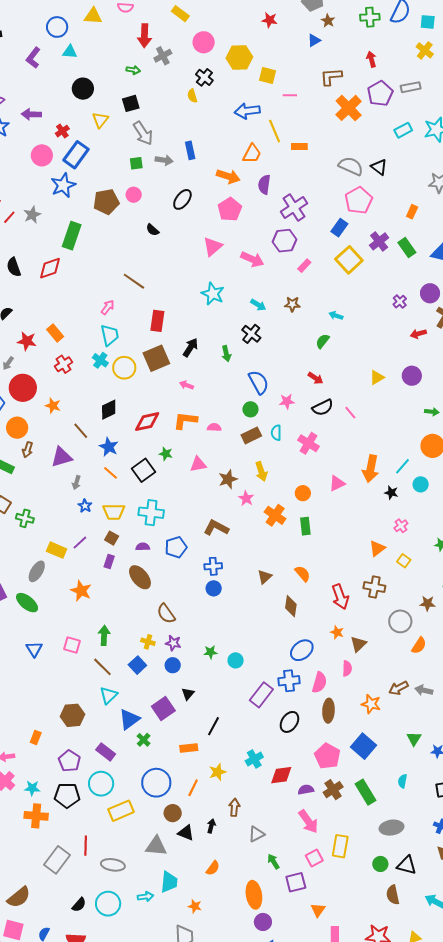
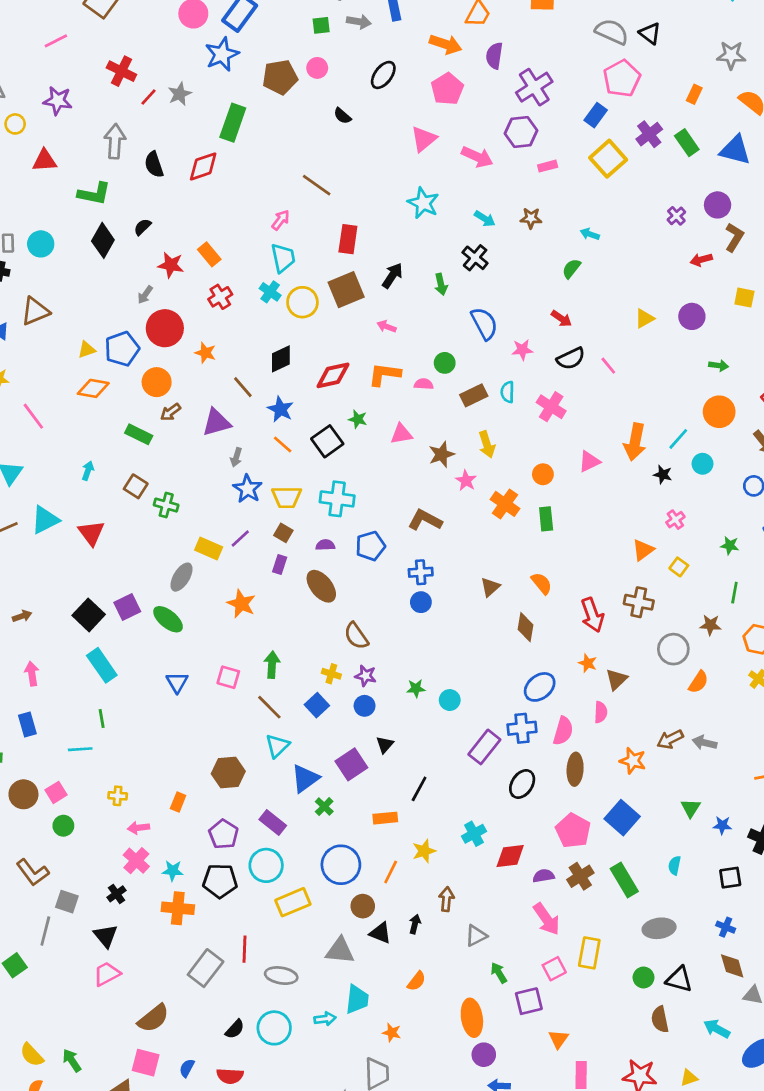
pink rectangle: (304, 266) -> (548, 166), turned 32
green circle: (250, 409) -> (445, 363), moved
brown arrow: (28, 450) -> (170, 412), turned 35
blue star: (85, 506) -> (248, 489), size x1.5

